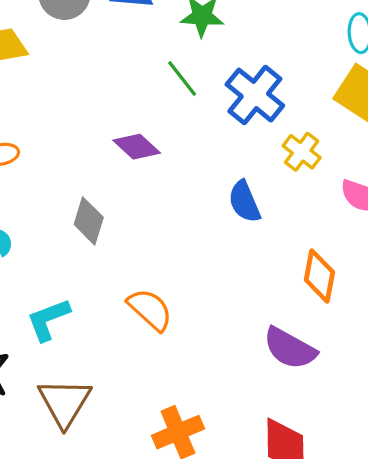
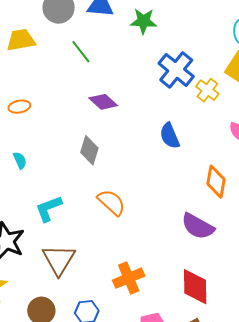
green line: (182, 78) -> (81, 52), moved
yellow cross: (302, 152) -> (207, 90), moved
gray diamond: (89, 221) -> (89, 150), moved

